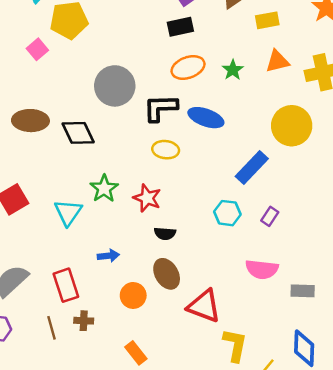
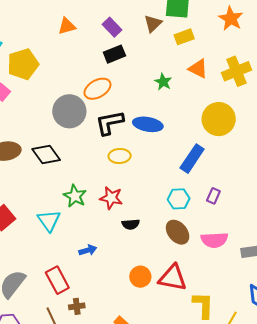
orange triangle: (277, 61) -> (198, 69), turned 50
orange ellipse: (188, 67) -> (97, 89), moved
brown ellipse: (167, 274) -> (178, 232), moved
orange circle: (133, 295) -> (140, 277), moved

